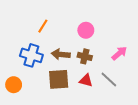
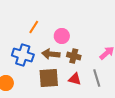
pink circle: (86, 30) -> (62, 36), moved
gray line: (109, 79) -> (97, 78), turned 30

